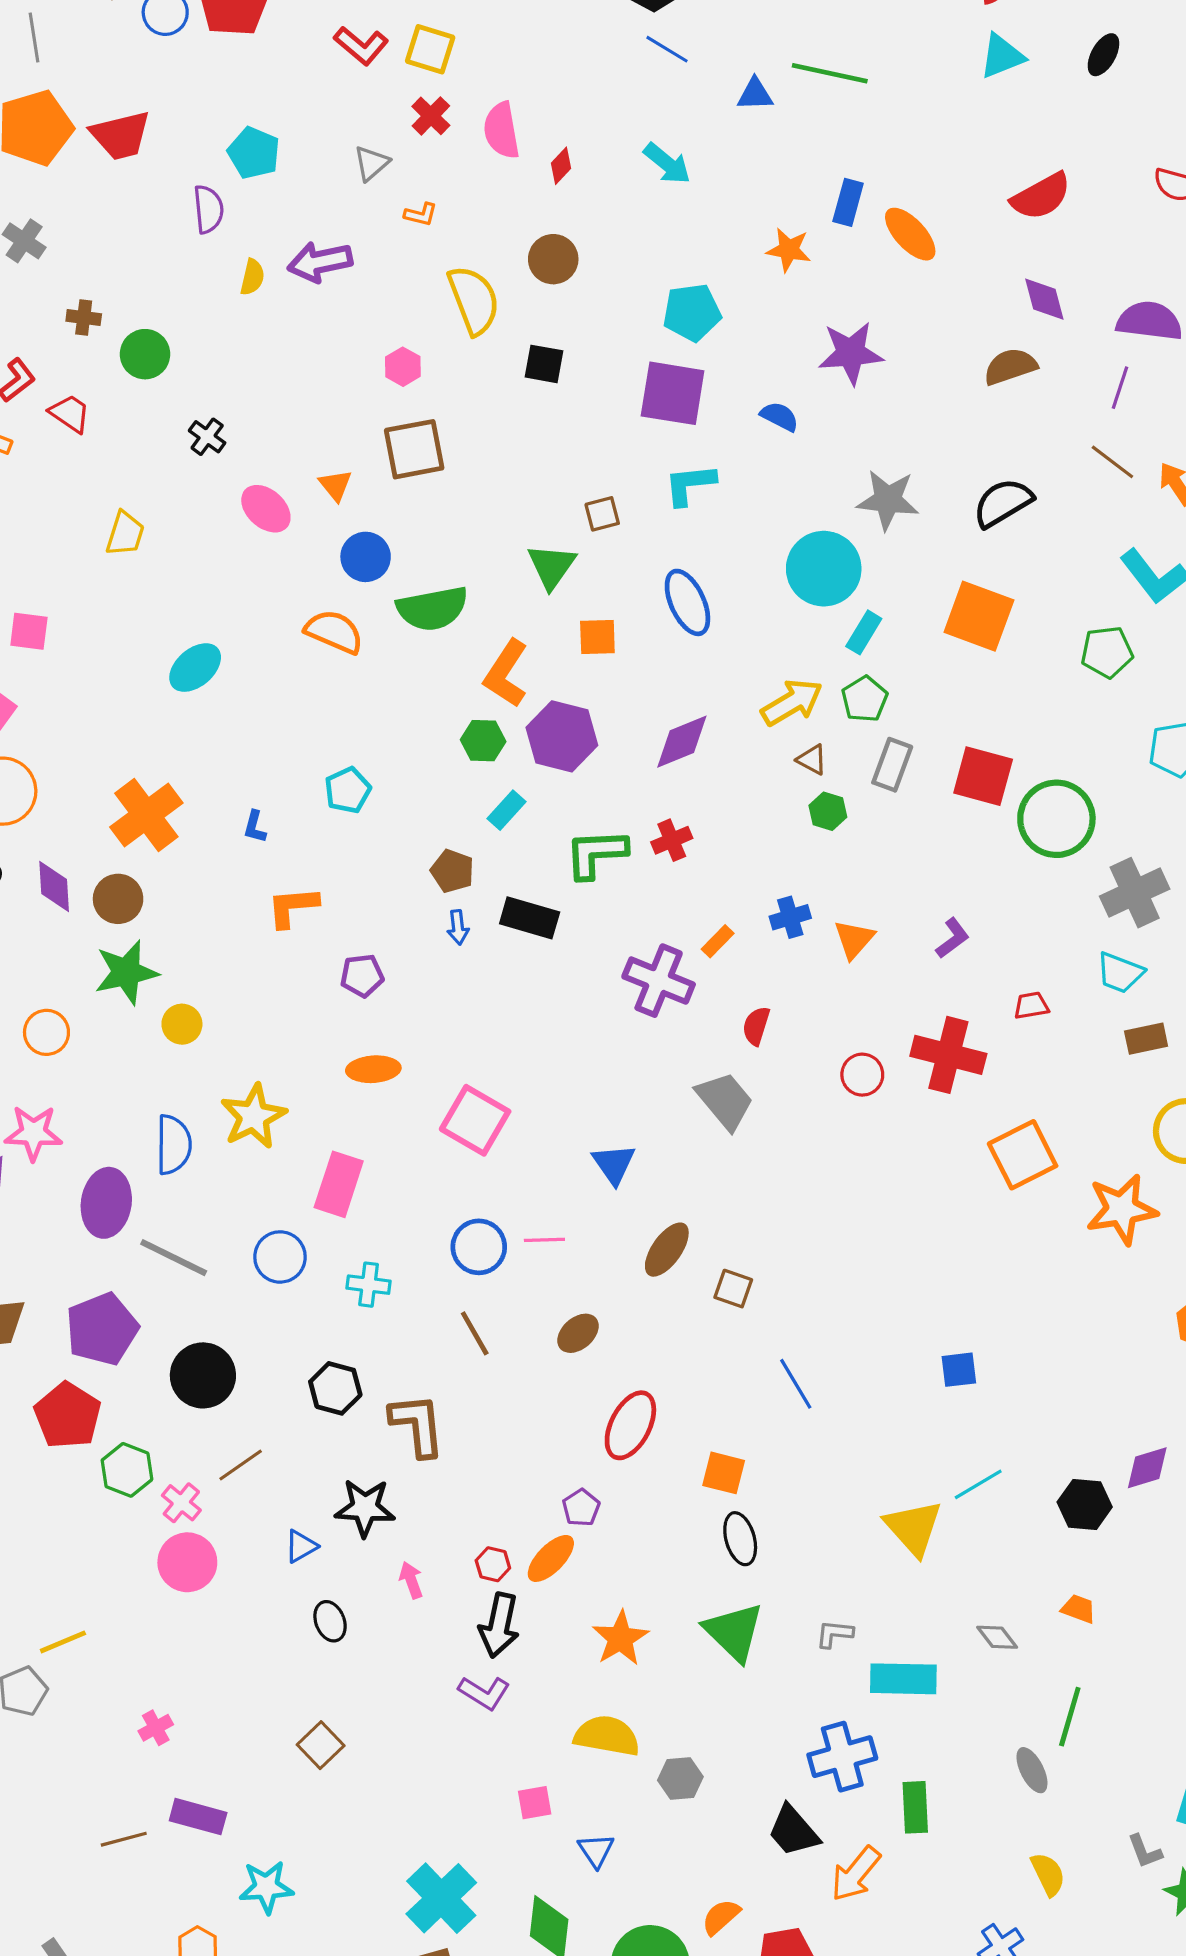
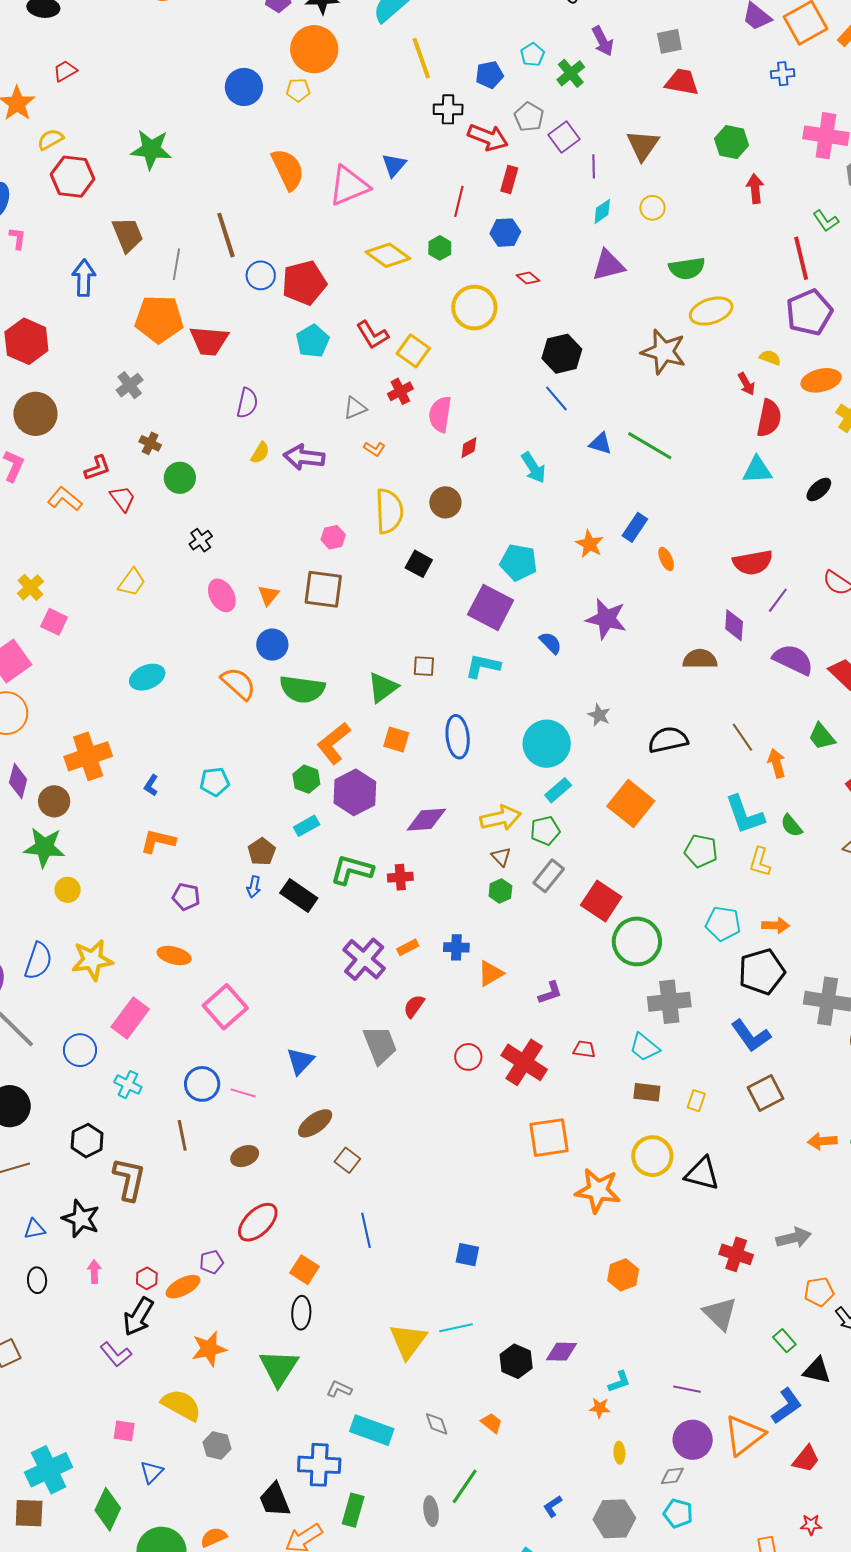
cyan pentagon: (254, 153) -> (313, 341), moved
orange ellipse: (910, 234) -> (666, 559), size x0.6
purple line: (1120, 388) -> (778, 600), moved
gray star: (888, 500) -> (599, 715), size x0.6

